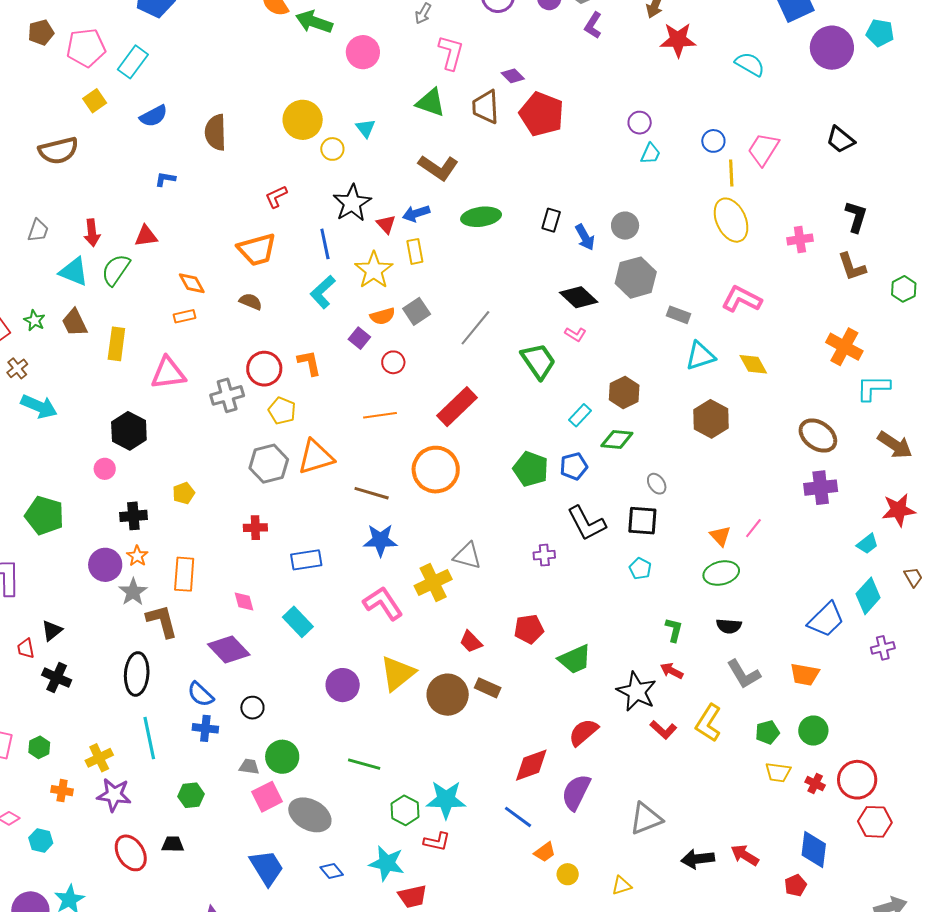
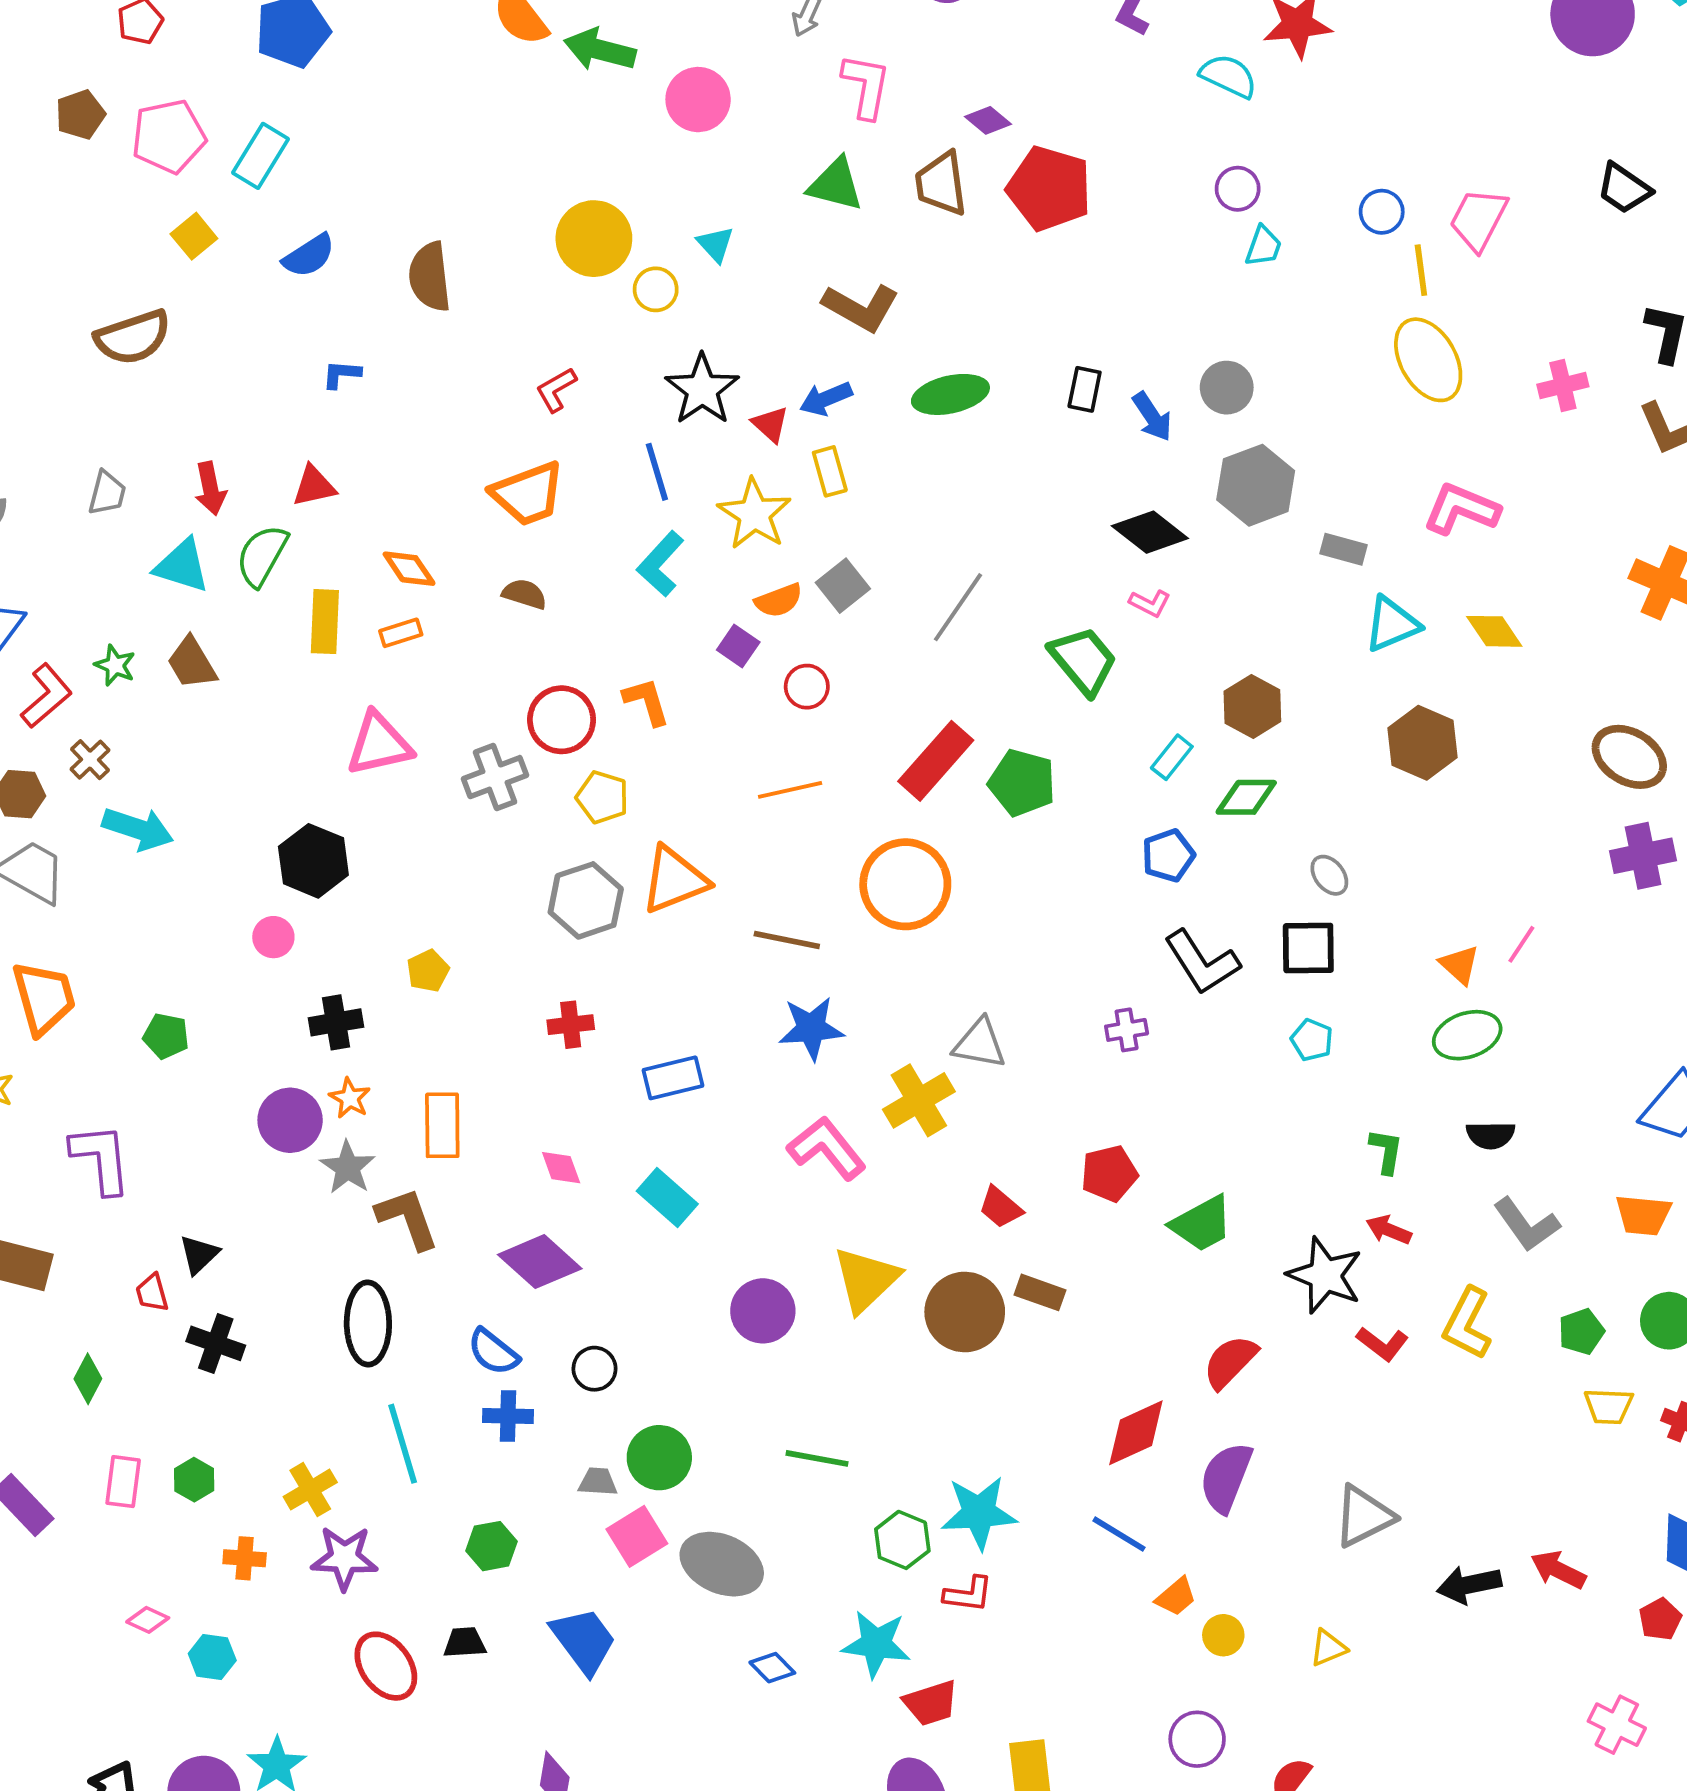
cyan semicircle: (750, 64) -> (1229, 76), moved
yellow rectangle: (116, 344) -> (325, 622), moved
green pentagon: (531, 469) -> (1022, 783), moved
green pentagon: (44, 515) -> (166, 1036), size x0.6
blue trapezoid: (267, 868) -> (584, 1641), moved

